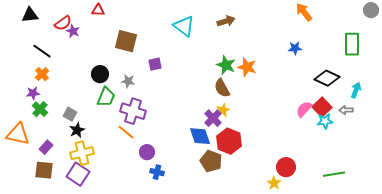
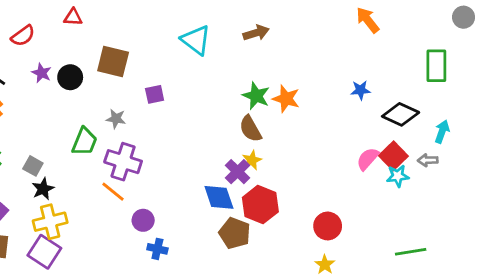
purple star: (73, 31) -> (42, 73), moved
blue star: (295, 48) -> (361, 90), moved
black circle: (100, 74) -> (70, 77), moved
red circle: (286, 167) -> (328, 226), moved

